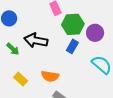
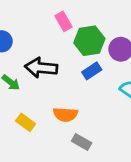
blue rectangle: (72, 46) -> (92, 71), turned 32

